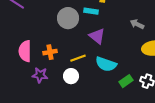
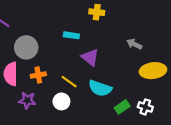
cyan rectangle: (91, 11) -> (71, 35), moved
gray circle: (68, 18) -> (26, 47), moved
yellow line: (78, 58) -> (69, 82), turned 56

